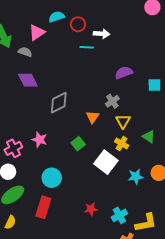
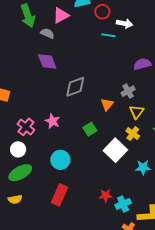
pink cross: (13, 148) -> (26, 127), turned -30
red rectangle: (43, 207) -> (60, 195), moved
red star: (91, 209) -> (106, 196), moved
yellow semicircle: (10, 222) -> (15, 199), turned 48

